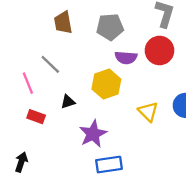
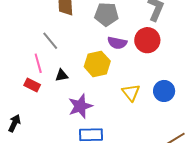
pink line: (28, 83) -> (38, 63), moved

